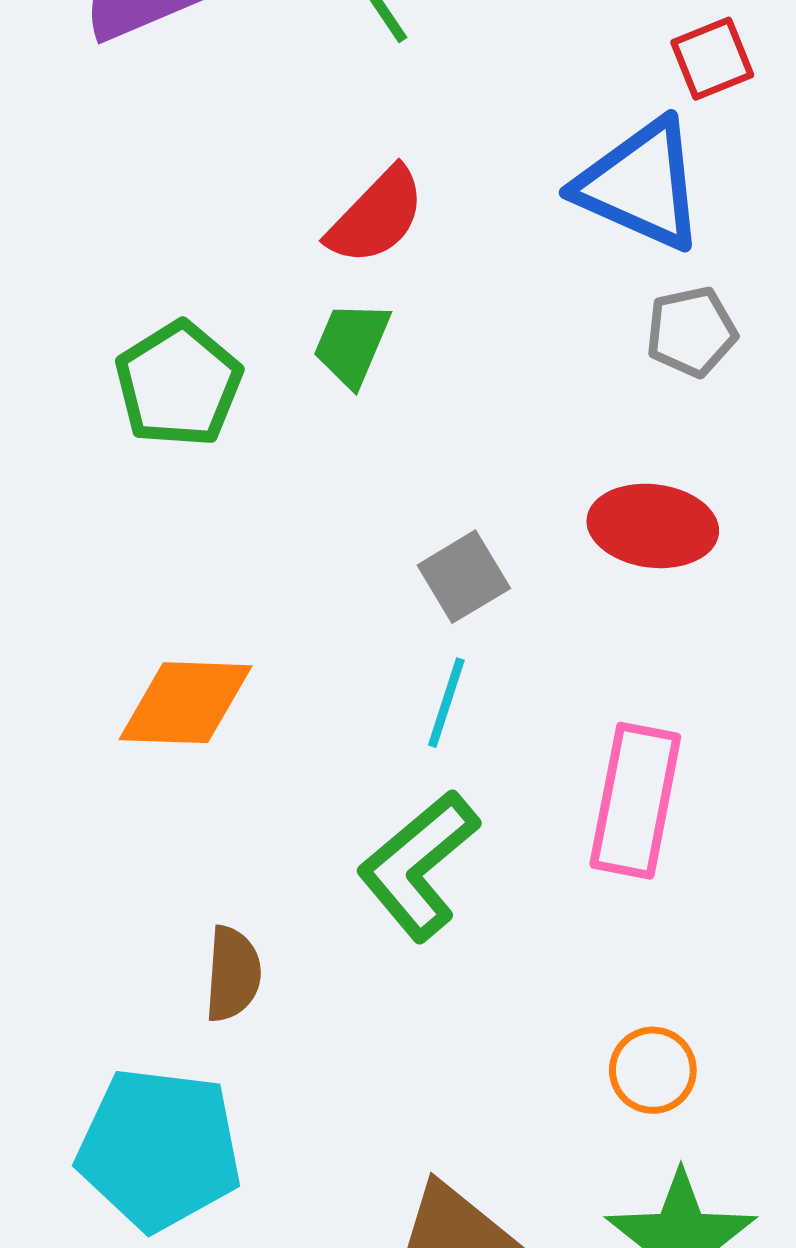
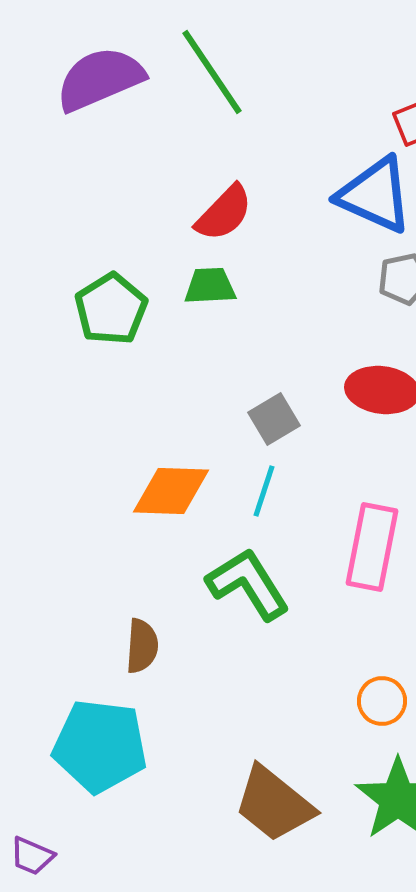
green trapezoid: (352, 344) -> (210, 286), turned 64
orange diamond: (186, 703) -> (171, 491), moved
green L-shape: (418, 865) -> (248, 584), turned 98

